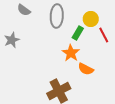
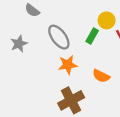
gray ellipse: (57, 16) -> (59, 37), moved, turned -40
orange star: (71, 53) -> (68, 65), moved, turned 30

